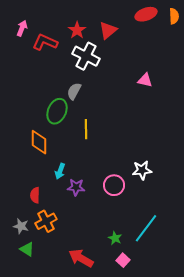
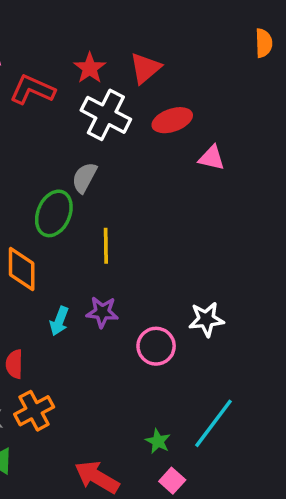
red ellipse: (146, 14) -> (172, 120), moved
purple star: (76, 187) -> (102, 312), moved

